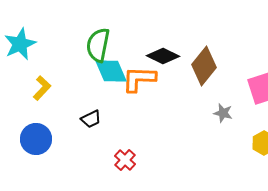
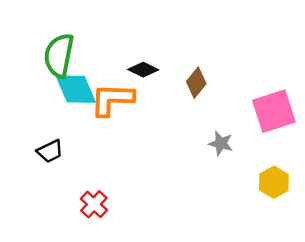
black diamond: (163, 56) -> (143, 70), size x0.7
brown diamond: (204, 66) -> (196, 83), size x0.6

